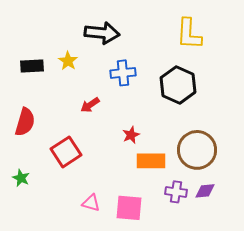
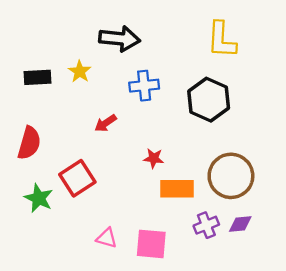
red star: (131, 135) -> (154, 158), turned 30
green star: (21, 178) -> (39, 198), moved, size x1.4
purple cross: (176, 192) -> (206, 225), turned -30

